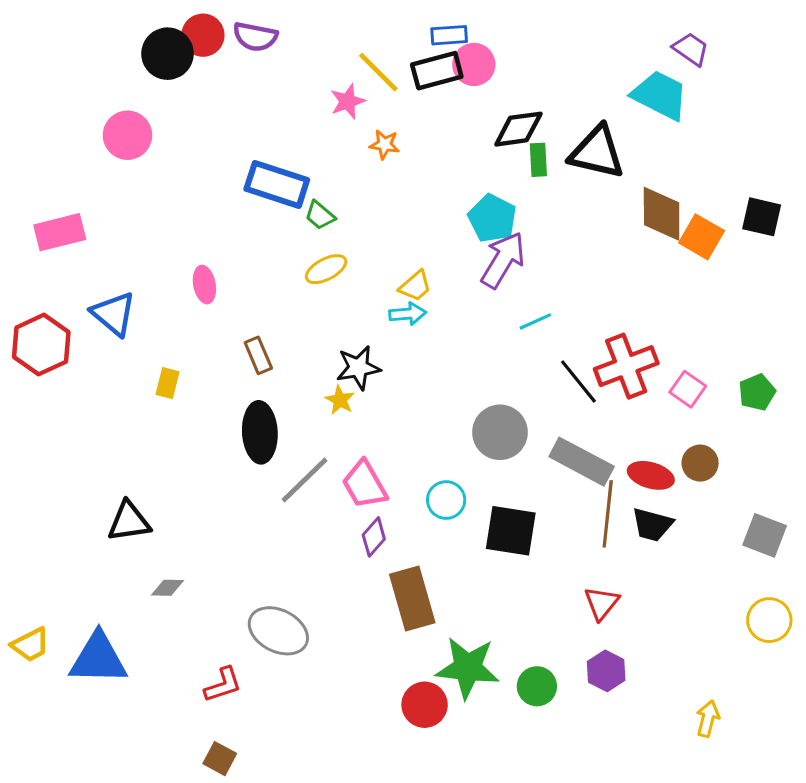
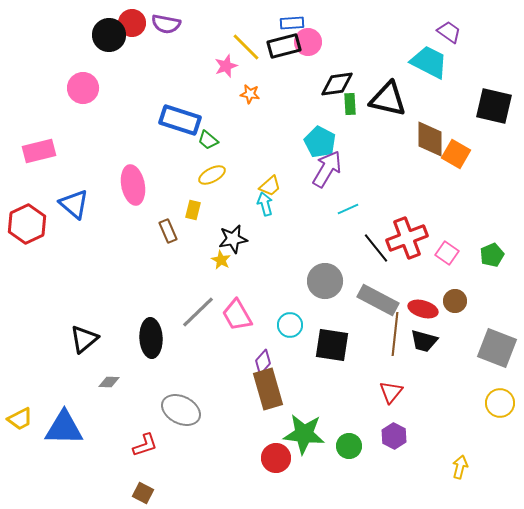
black square: (762, 217) -> (494, 106), moved, size x1.4
pink ellipse: (204, 285) -> (133, 185), size x1.6
cyan arrow: (408, 314) -> (265, 204), turned -100
yellow rectangle: (168, 383) -> (193, 210), moved
black ellipse: (260, 432) -> (151, 338), moved
black triangle: (129, 522) -> (84, 339), turned -32
gray square: (765, 535) -> (497, 348), size x1.4
purple diamond: (374, 537) -> (263, 362), moved

